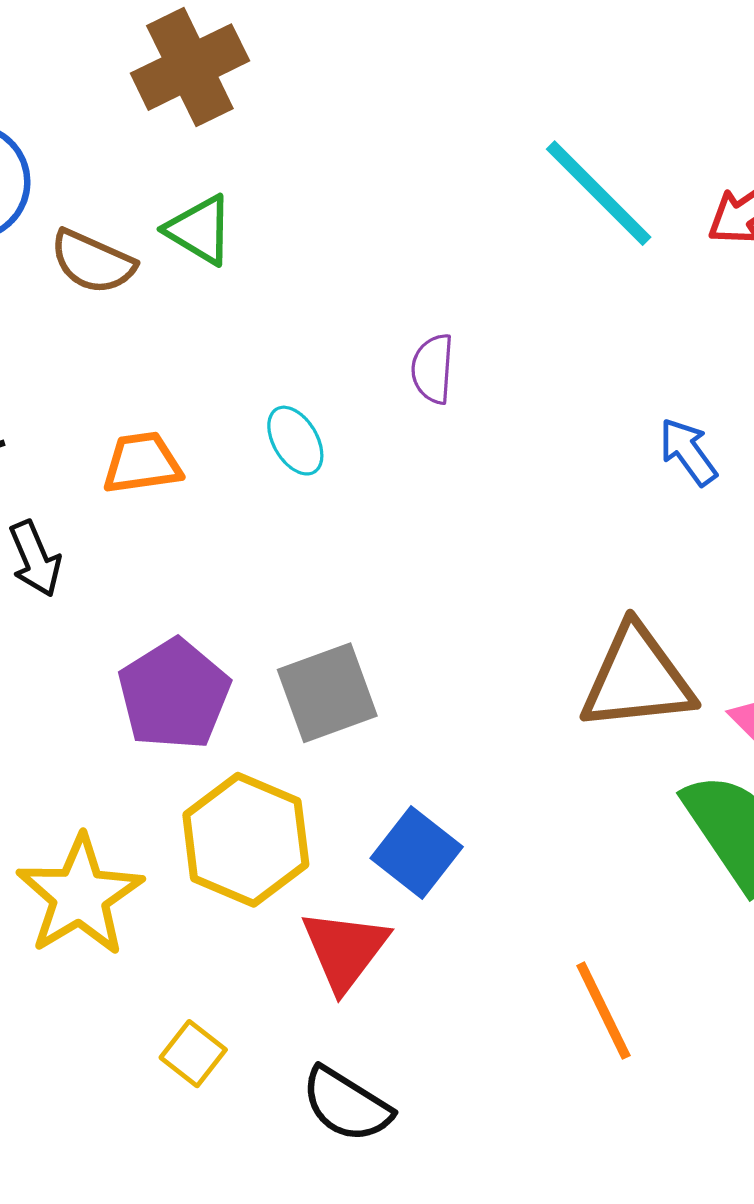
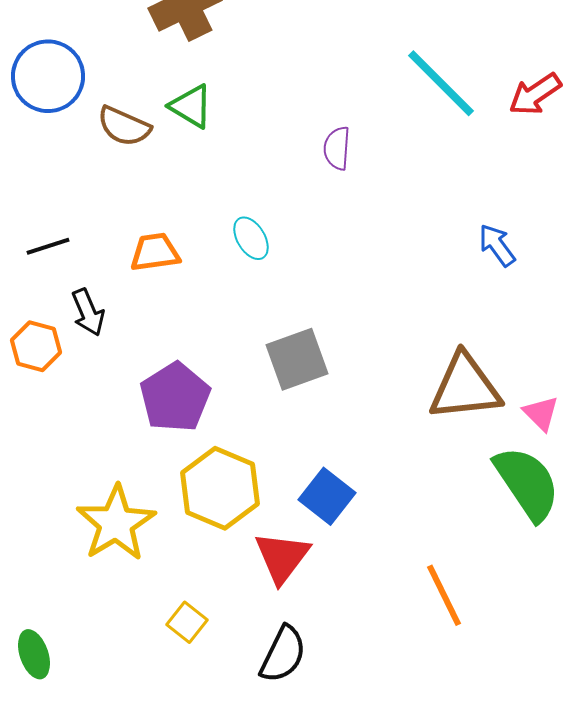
purple semicircle: (433, 369) -> (337, 148), moved
gray square: (327, 693) -> (297, 359), moved
black semicircle: (346, 1105) -> (283, 654), turned -96

